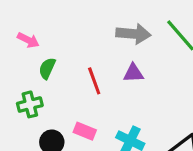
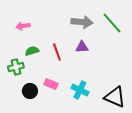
pink arrow: (28, 40) -> (23, 26), moved, turned 144
green semicircle: (47, 68) -> (32, 51), moved, turned 48

